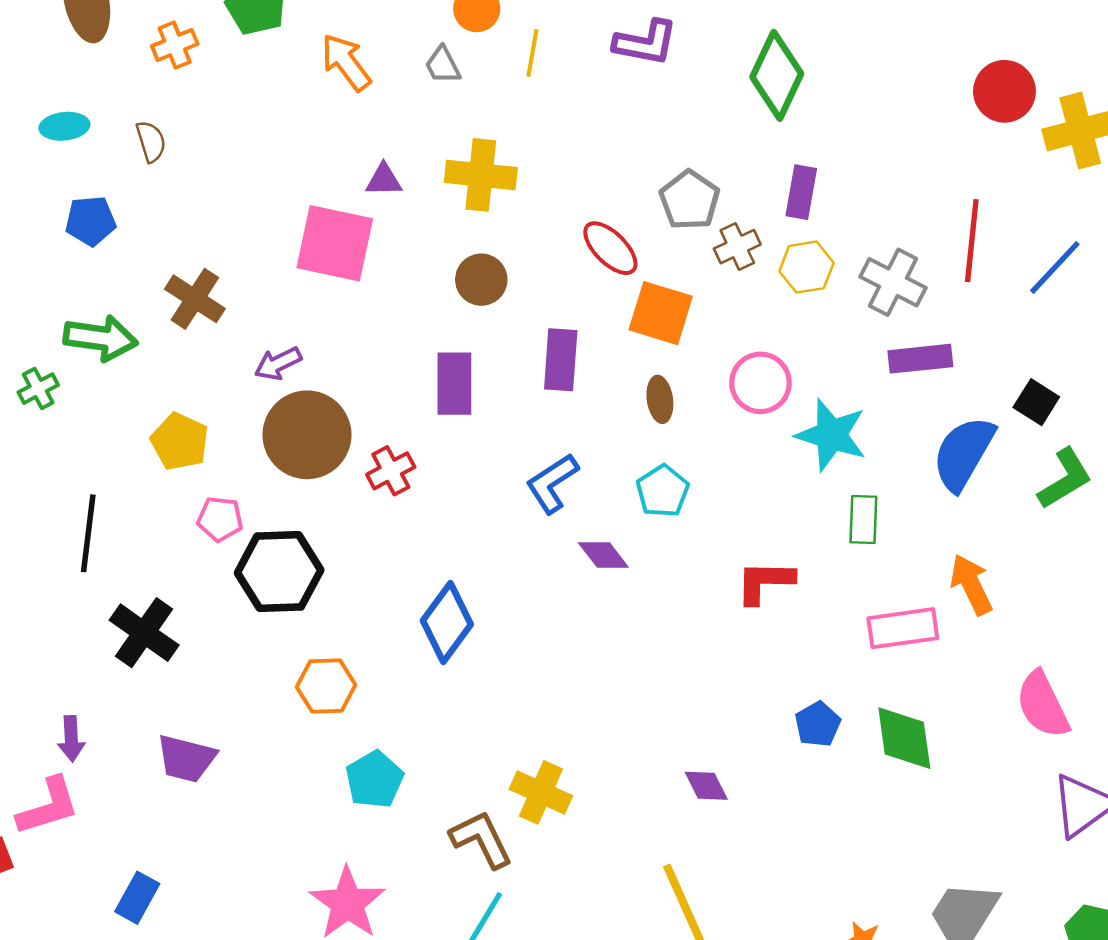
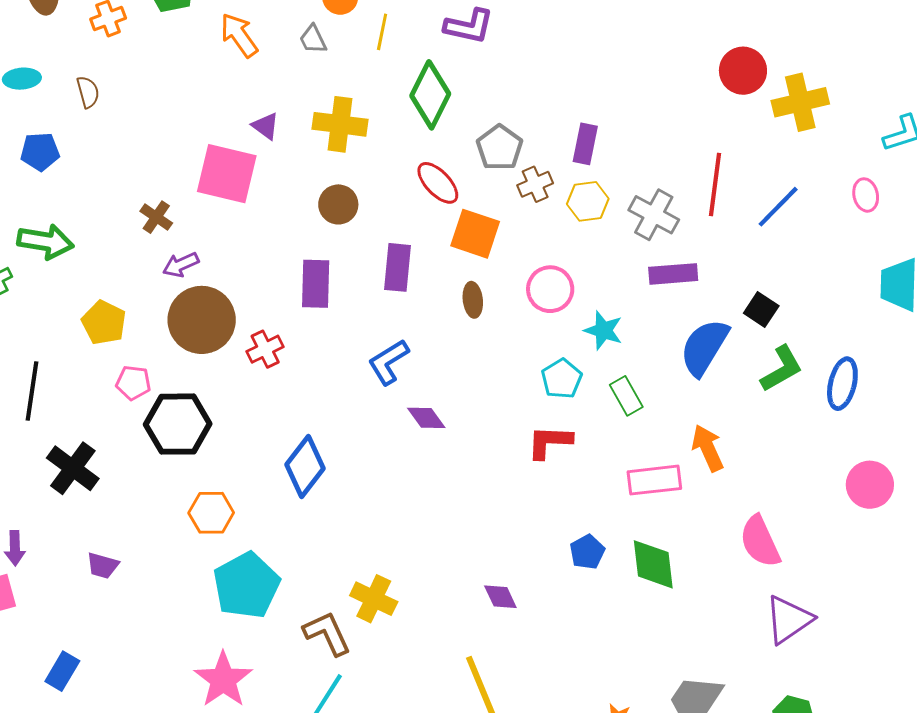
green diamond: (777, 75) -> (430, 95), moved
purple triangle: (384, 180) -> (265, 126), turned 36
brown cross: (195, 299) -> (156, 217), moved, size x0.7
cyan star: (831, 435) -> (603, 330), size x0.7
cyan pentagon: (663, 491) -> (562, 379), moved
green rectangle: (863, 519) -> (626, 396), turned -33
purple trapezoid: (186, 759) -> (103, 566), size x0.7
cyan pentagon: (374, 780) -> (246, 585), size x1.5

